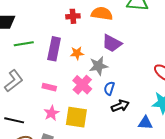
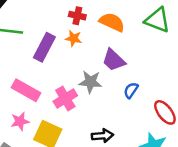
orange star: (77, 53) -> (73, 38), moved
pink rectangle: (49, 87) -> (26, 90), size x1.6
blue semicircle: (109, 88) -> (131, 90), moved

